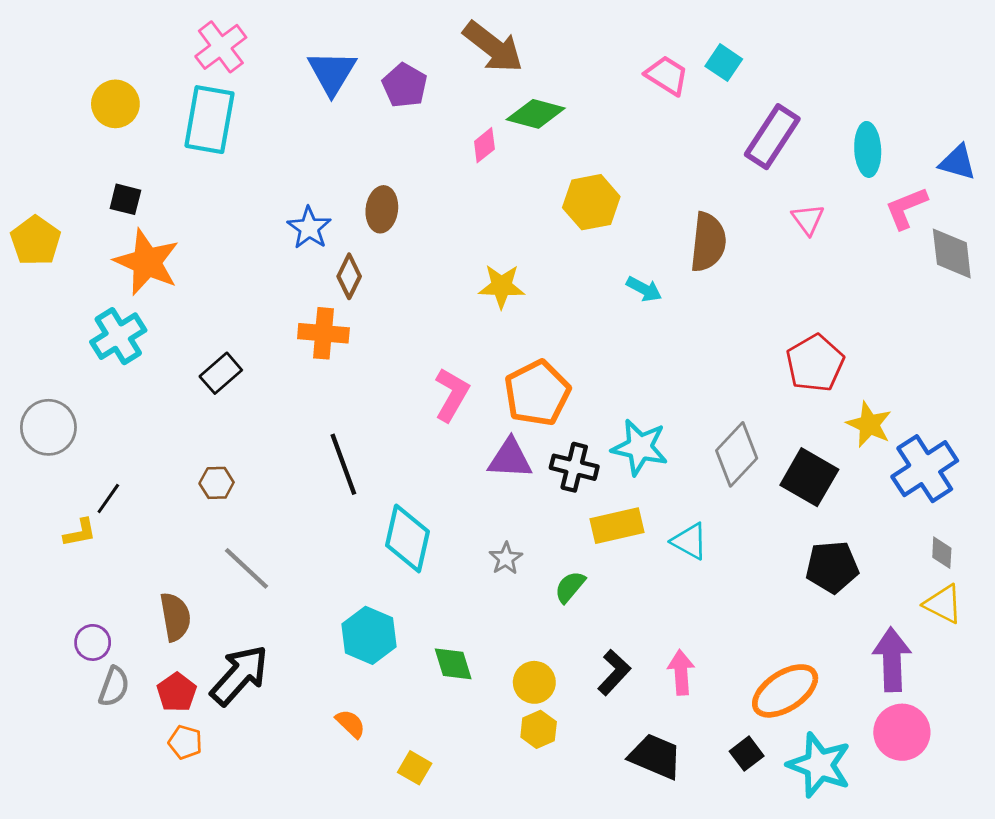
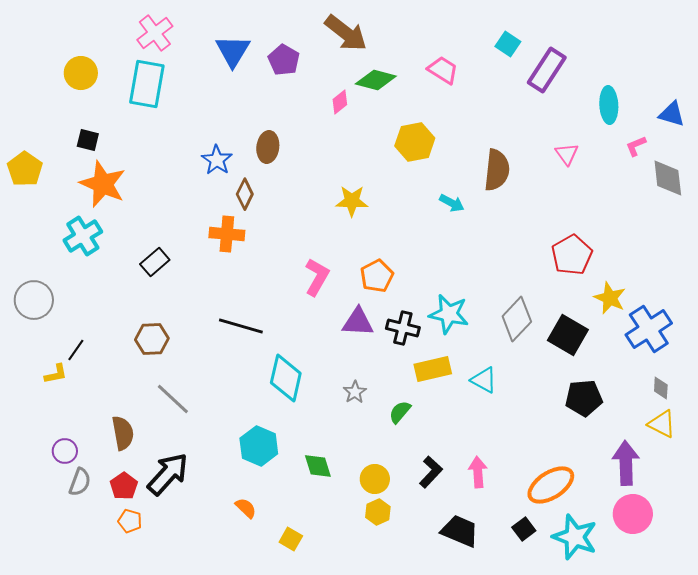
pink trapezoid: (667, 75) -> (443, 70), moved
purple rectangle: (772, 137) -> (547, 70), moved
pink L-shape: (906, 208) -> (636, 146), size x0.7
orange pentagon: (537, 393) -> (377, 276), size x0.7
black line: (343, 464) -> (241, 326), turned -54
brown hexagon: (217, 483) -> (152, 339), size x1.4

